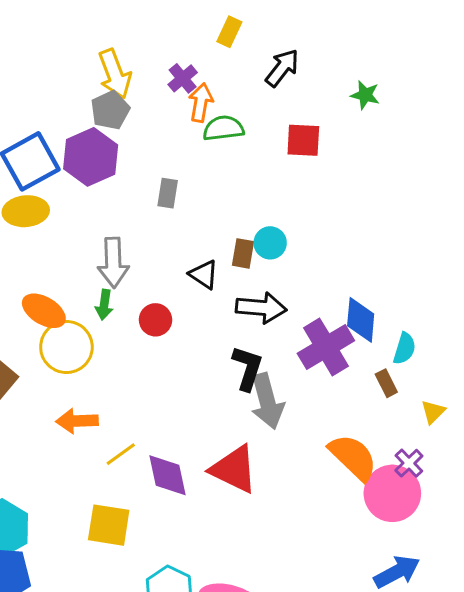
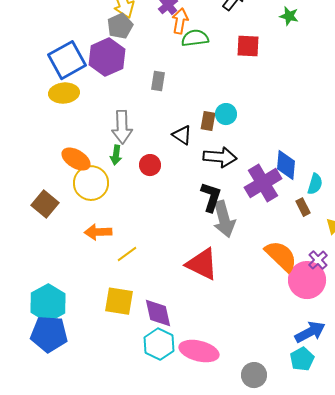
purple diamond: (168, 475) -> (158, 313), moved

